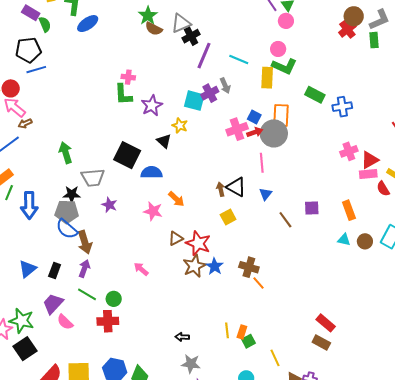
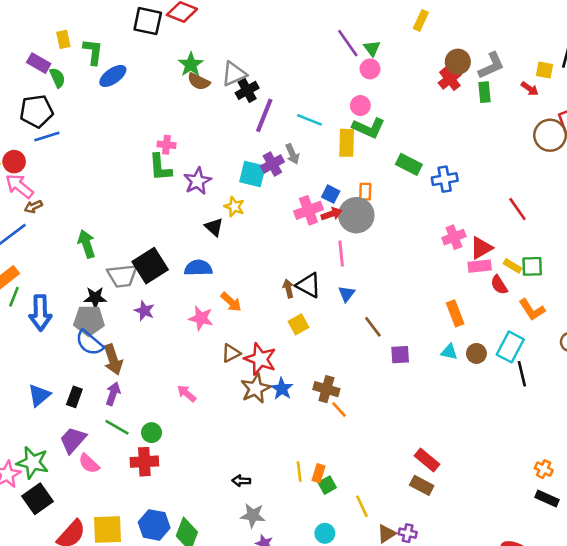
orange rectangle: (281, 115) -> (365, 192), size x0.6
black square: (127, 155) -> (150, 266), moved, turned 32
purple square: (312, 208) -> (400, 355), moved

